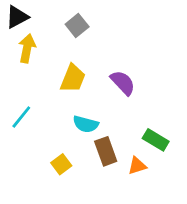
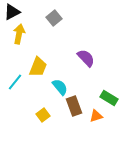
yellow trapezoid: (73, 78) -> (38, 67), moved
cyan semicircle: (86, 124) -> (60, 87), turned -144

